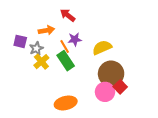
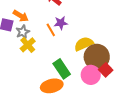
orange arrow: (46, 30) -> (21, 16), moved, turned 42
yellow semicircle: (102, 47) -> (84, 44), moved
green rectangle: (66, 61) -> (62, 69), moved

